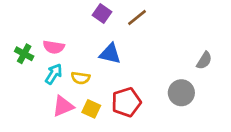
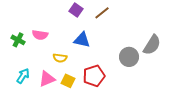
gray semicircle: (204, 60) -> (152, 45), size x1.5
cyan arrow: (54, 74) -> (23, 76), moved
gray circle: (181, 93) -> (129, 57), moved

